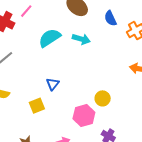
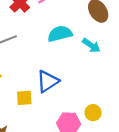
blue triangle: (53, 84) -> (48, 81), size x1.6

